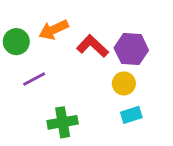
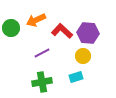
purple line: (34, 79) -> (42, 53), moved
cyan rectangle: (131, 115) -> (76, 77), moved

